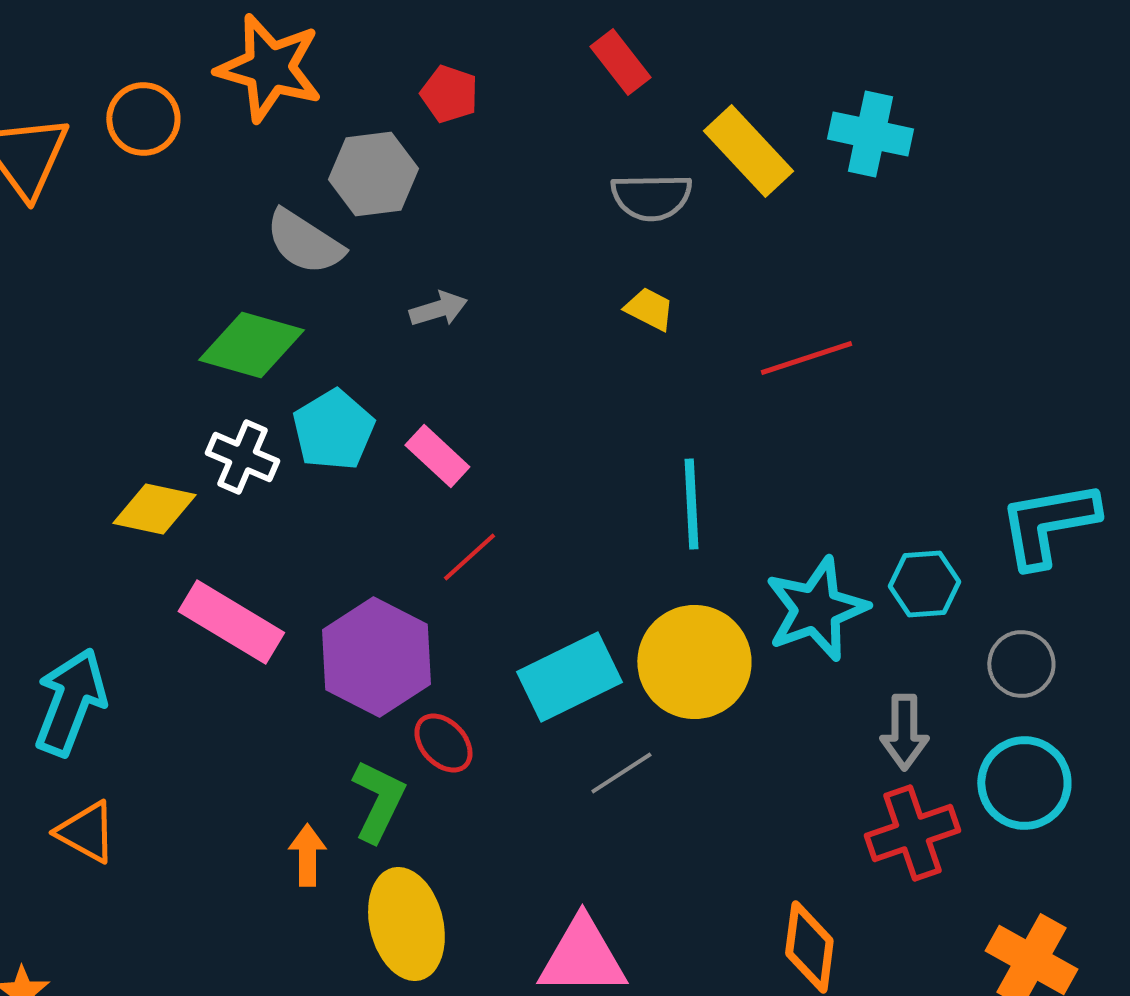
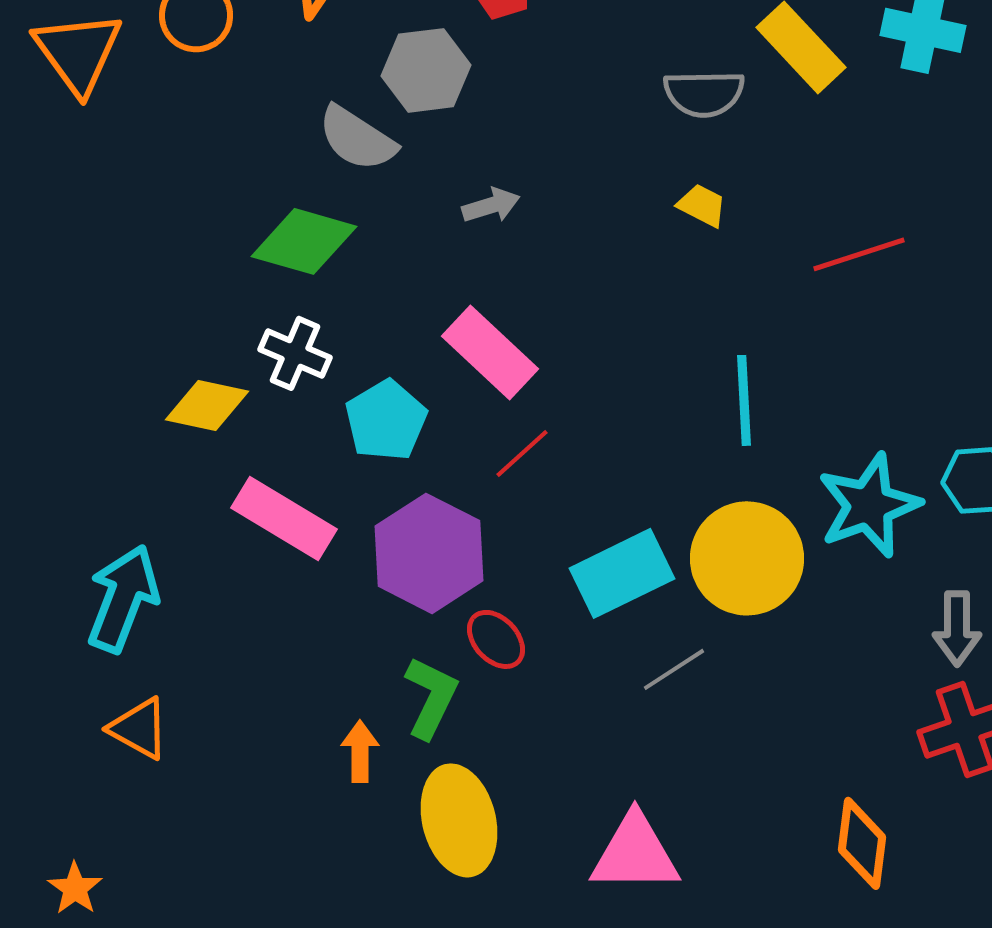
cyan pentagon: (333, 430) -> (386, 420), moved
pink rectangle: (437, 456) -> (490, 352), size x1.5

